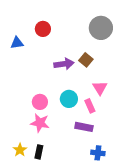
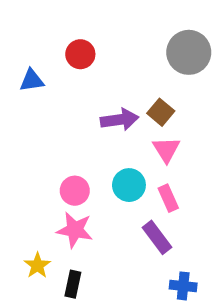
pink triangle: (100, 88) -> (166, 150), moved
purple rectangle: (84, 127) -> (157, 237), turned 42
yellow star: (20, 150) -> (37, 265), moved

